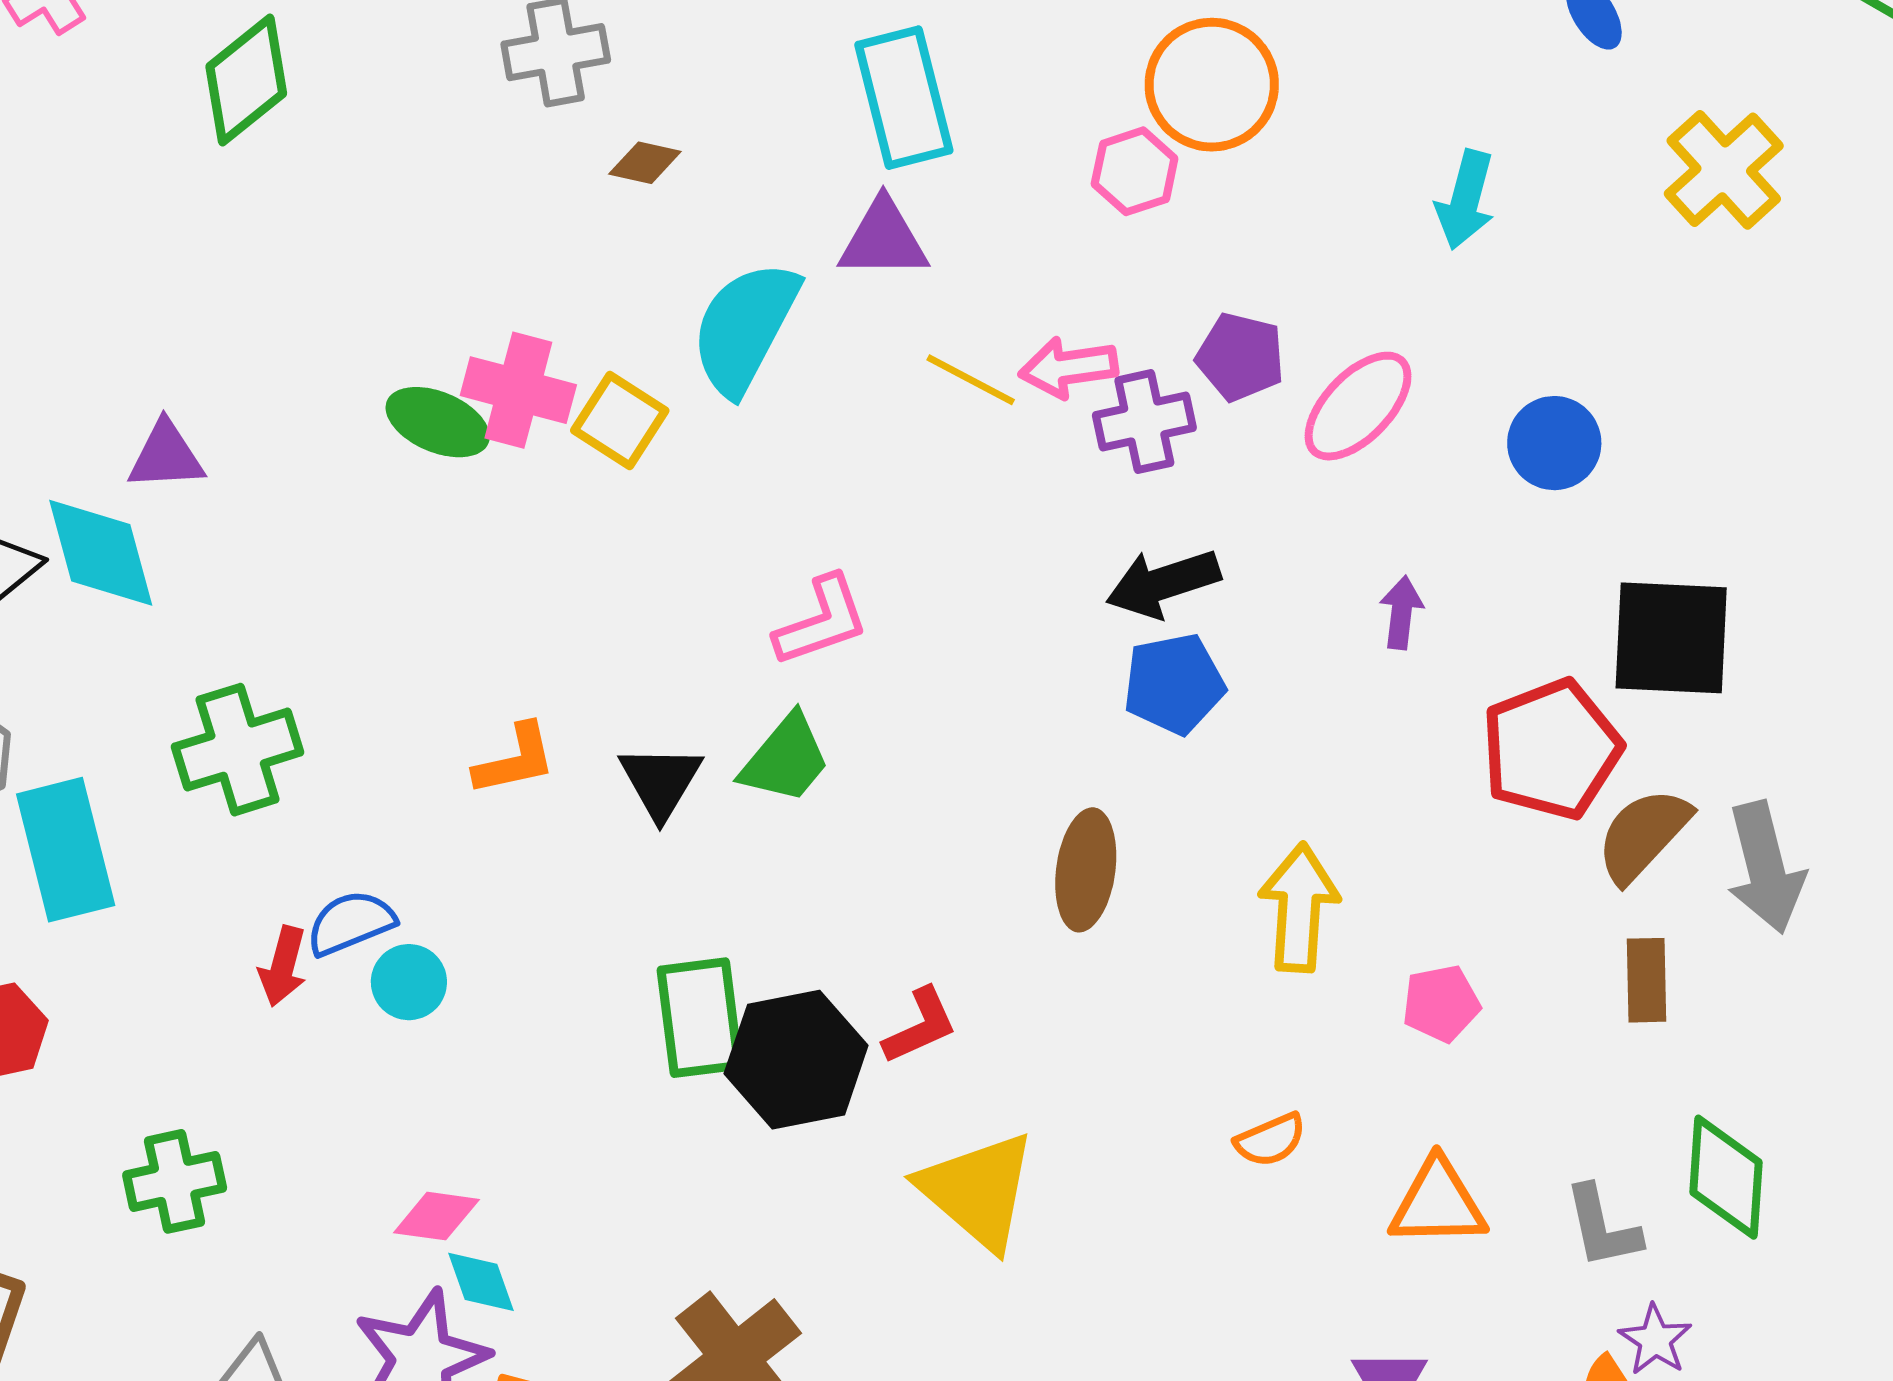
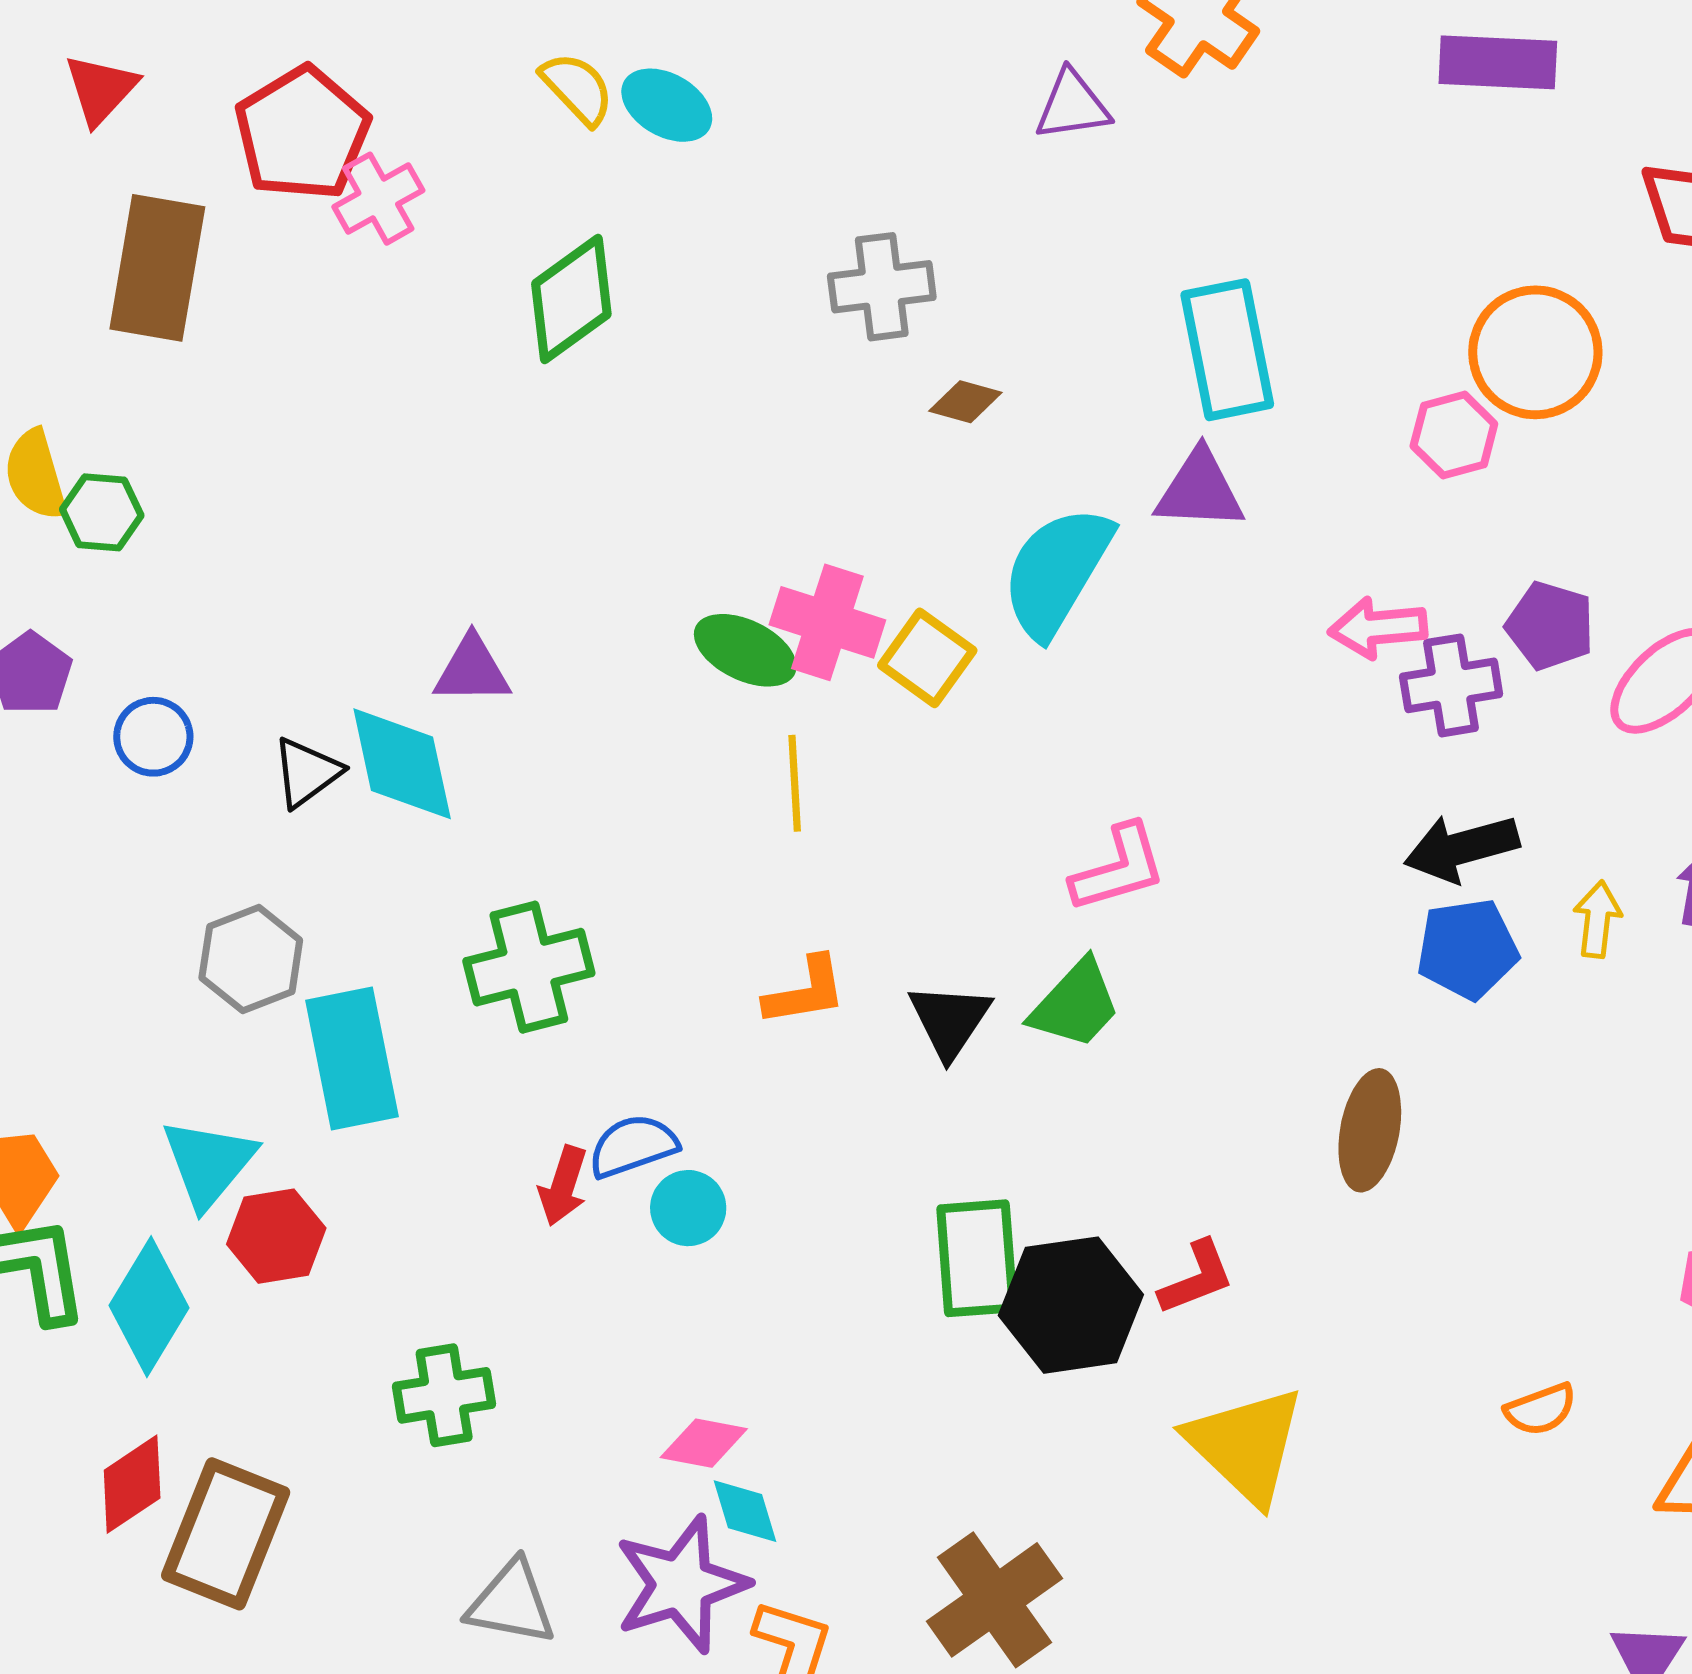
yellow line: (971, 380) -> (795, 783), moved, turned 56
yellow arrow: (1299, 908) -> (1597, 919), moved, size x0.6

